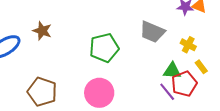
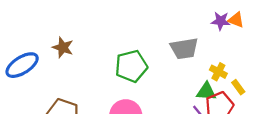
gray trapezoid: (152, 32) -> (184, 49), turned -32
yellow cross: (188, 45) -> (218, 72), moved

